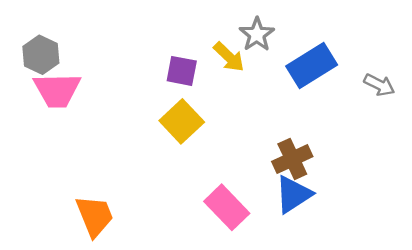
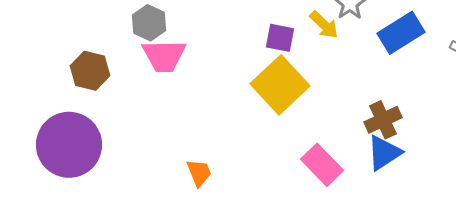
yellow square: (182, 121) -> (280, 85), size x1.4
orange trapezoid: (95, 216) -> (199, 173), size x0.7

